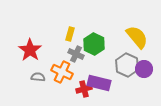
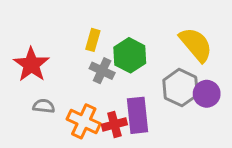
orange cross: (62, 72) -> (84, 121), moved
purple rectangle: (99, 83) -> (137, 115), turned 70

